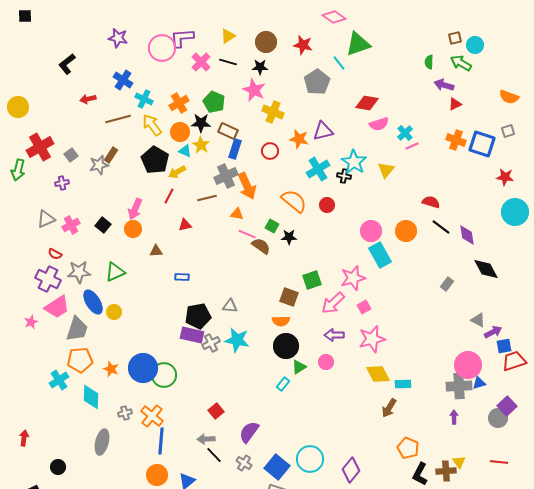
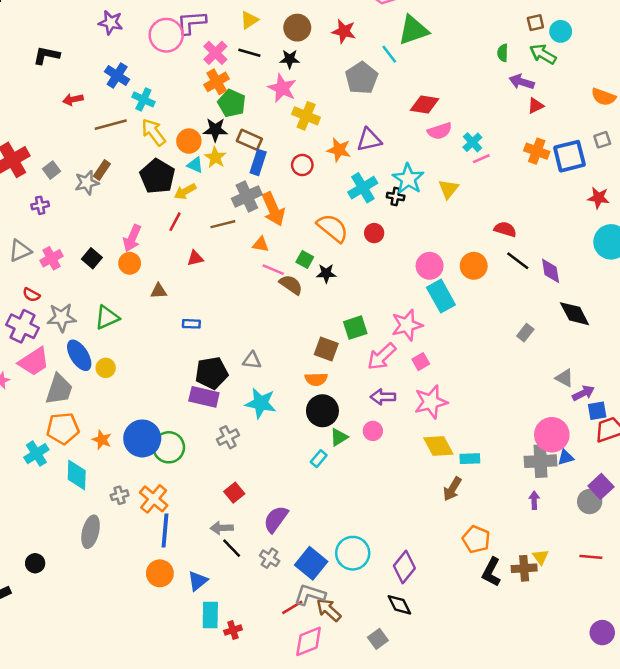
black L-shape: (67, 64) -> (46, 55), turned 50
orange cross: (179, 103) -> (217, 82), moved
blue square: (482, 144) -> (569, 156), turned -32
gray cross: (211, 343) -> (228, 437), moved

